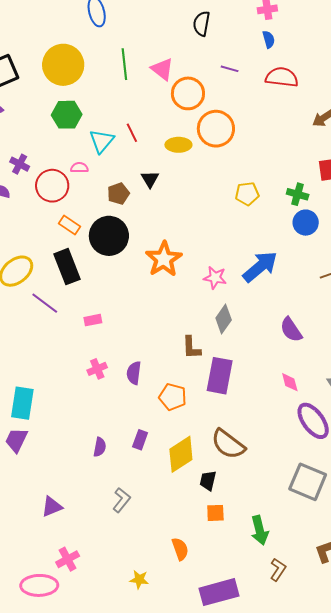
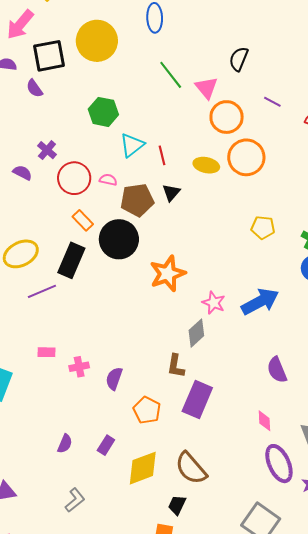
black semicircle: (202, 24) -> (239, 59), moved
green line: (124, 64) -> (171, 75), turned -44
yellow circle: (63, 65) -> (97, 41), moved
red line: (132, 133) -> (162, 155), moved
pink semicircle: (79, 168) -> (108, 180), moved
brown pentagon: (118, 194) -> (137, 200), size x1.5
black rectangle: (67, 267) -> (71, 260), turned 32
purple line: (45, 303) -> (42, 291), turned -72
gray diamond: (224, 319) -> (196, 333), moved
pink rectangle: (93, 320) -> (46, 352), moved
black trapezoid: (208, 481) -> (177, 505), moved

